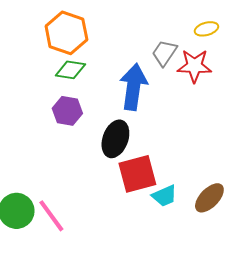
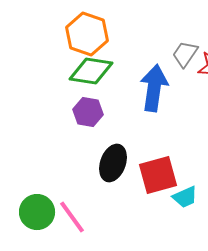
green diamond: (70, 70) -> (91, 71), size x1.4
black ellipse: (115, 139) -> (113, 163), moved

